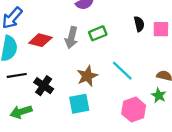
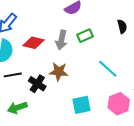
brown star: (87, 76) -> (59, 72), moved, turned 30
cyan square: (79, 104) -> (82, 105), moved

